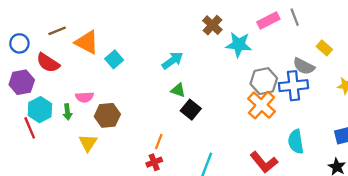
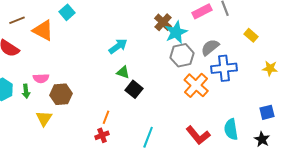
brown cross: (212, 25) -> (163, 22), moved
cyan star: (239, 45) -> (176, 32), turned -30
cyan square: (114, 59) -> (67, 12), moved
gray semicircle: (304, 66) -> (210, 47), moved, turned 114
gray hexagon: (264, 81) -> (182, 55), moved
cyan semicircle: (296, 142) -> (231, 129), moved

